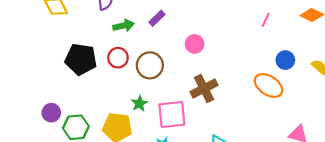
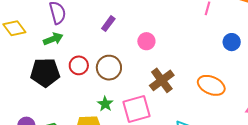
green arrow: (124, 26) -> (53, 39), moved
orange ellipse: (269, 85) -> (211, 85), moved

